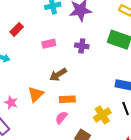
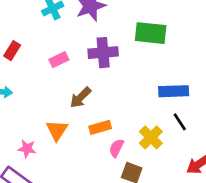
purple cross: (82, 46) -> (103, 53), size x1.5
pink semicircle: (61, 118) -> (116, 148), moved

